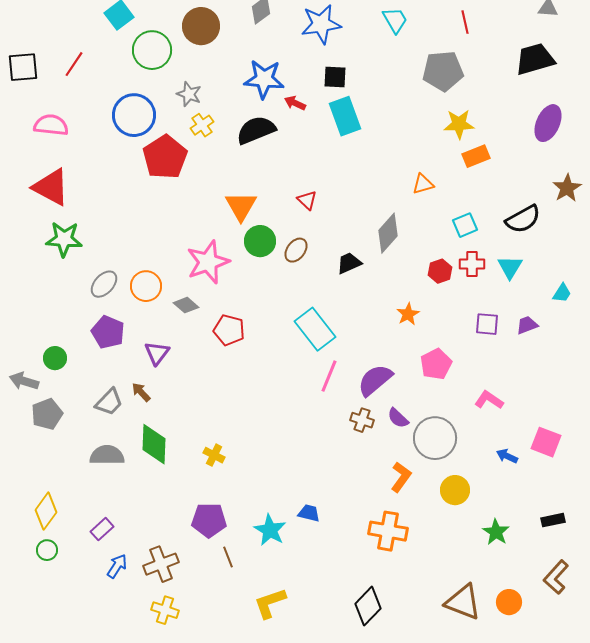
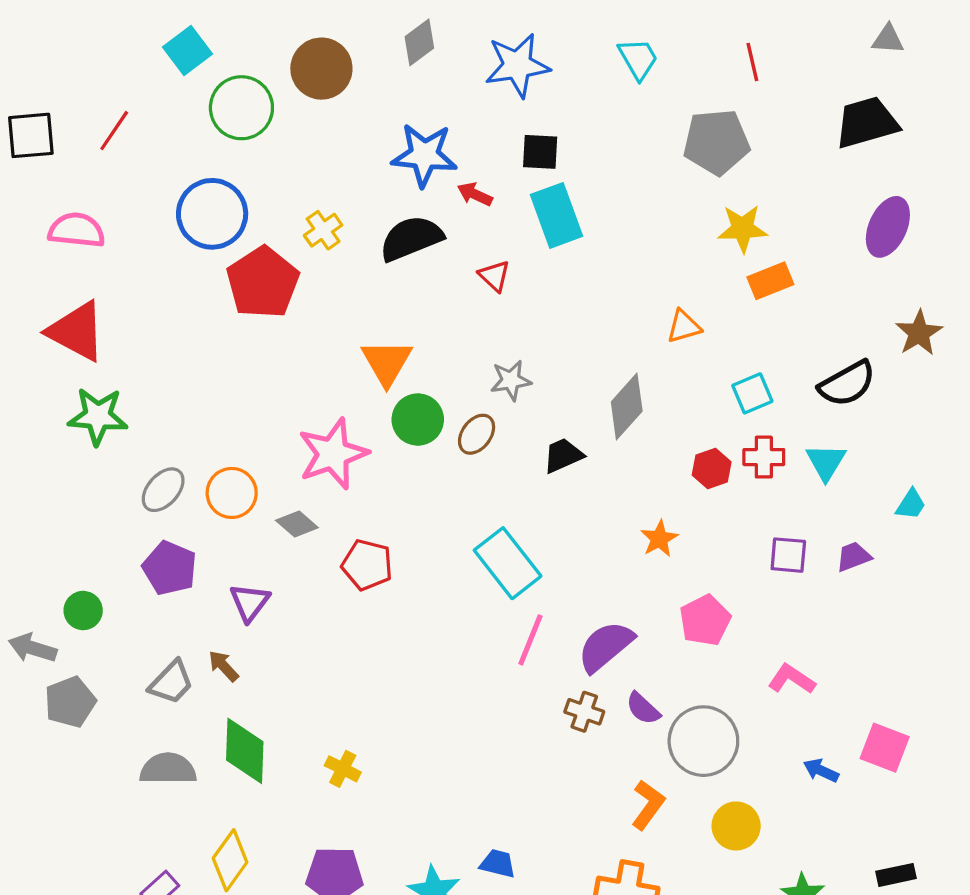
gray star: (189, 94) -> (511, 380), moved, turned -30
red triangle: (307, 200) -> (494, 276), moved
yellow diamond: (46, 511) -> (230, 860), moved

